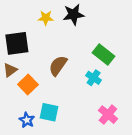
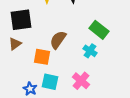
orange square: (28, 84) -> (42, 57), moved, turned -36
pink cross: (108, 115) -> (81, 81), moved

